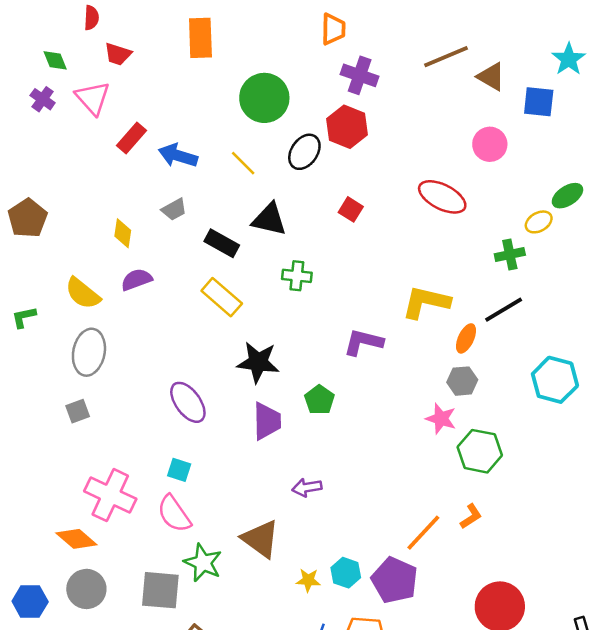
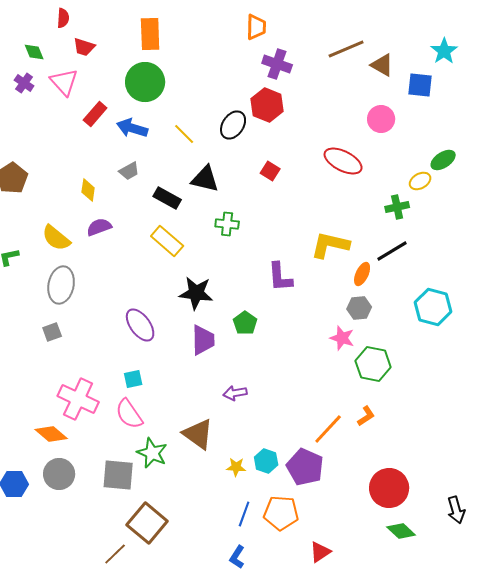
green circle: (264, 98) -> (145, 82), moved
purple L-shape: (363, 342) -> (280, 277), turned -108
cyan square: (179, 470) -> (133, 379), turned -30

